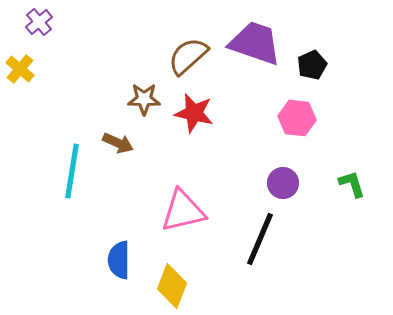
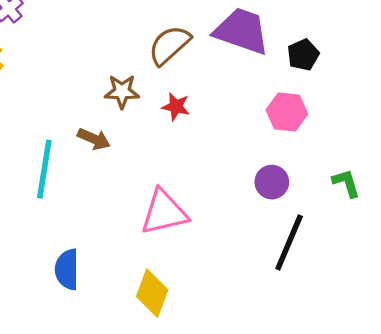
red star: (194, 113) -> (176, 107), size x0.7
black line: (260, 239) -> (289, 242), moved
blue semicircle: (119, 260) -> (67, 269), moved

